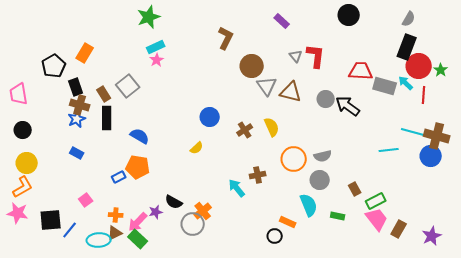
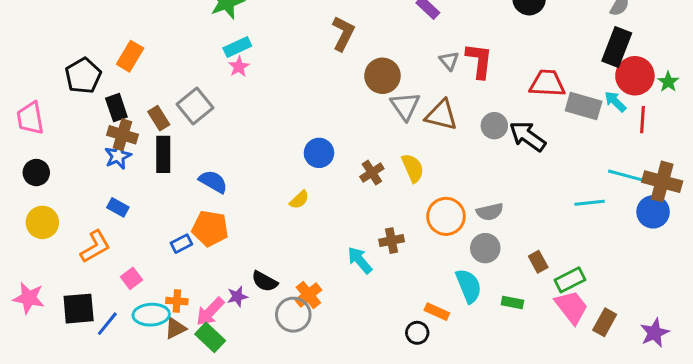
orange L-shape: (23, 187) -> (95, 247), moved
cyan ellipse: (99, 240) -> (151, 315), moved

